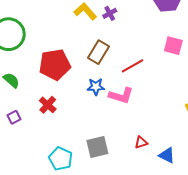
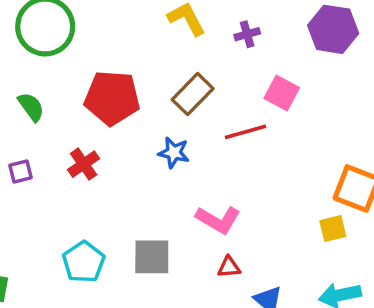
purple cross: (110, 13) -> (247, 34), moved
pink square: (173, 46) -> (282, 93), moved
pink L-shape: (121, 96) -> (218, 220), moved

